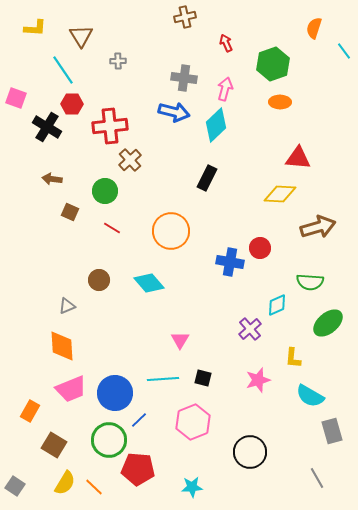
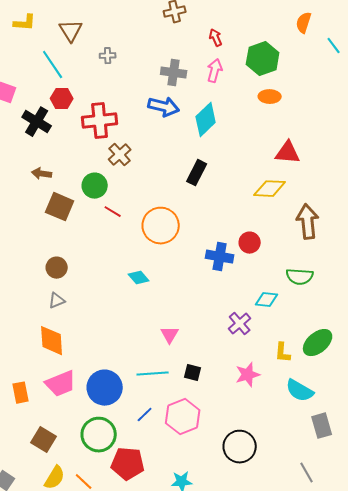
pink arrow: (225, 89) -> (215, 71), moved
brown square: (70, 212) -> (60, 207), size x1.6
brown arrow: (318, 227) -> (308, 222), turned -80
red line: (112, 228) -> (113, 212), moved
brown circle: (99, 280) -> (57, 268), moved
cyan diamond: (149, 283) -> (139, 278), size x0.7
cyan diamond: (277, 305) -> (267, 300), turned 30
green ellipse: (328, 323) -> (318, 343), moved
orange rectangle: (30, 411) -> (21, 393), moved, turned -40
blue line: (139, 420) -> (145, 415), moved

